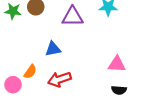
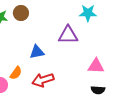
purple triangle: (72, 17) -> (68, 35), moved

